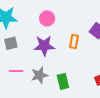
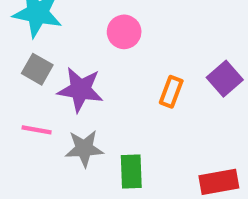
gray square: (11, 43) -> (37, 69), turned 32
purple star: (44, 46) -> (80, 90), moved

